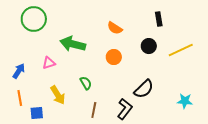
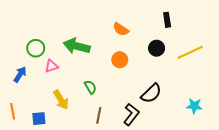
green circle: (34, 19) -> (36, 48), moved, size x0.7
orange line: (20, 98) -> (13, 111), moved

